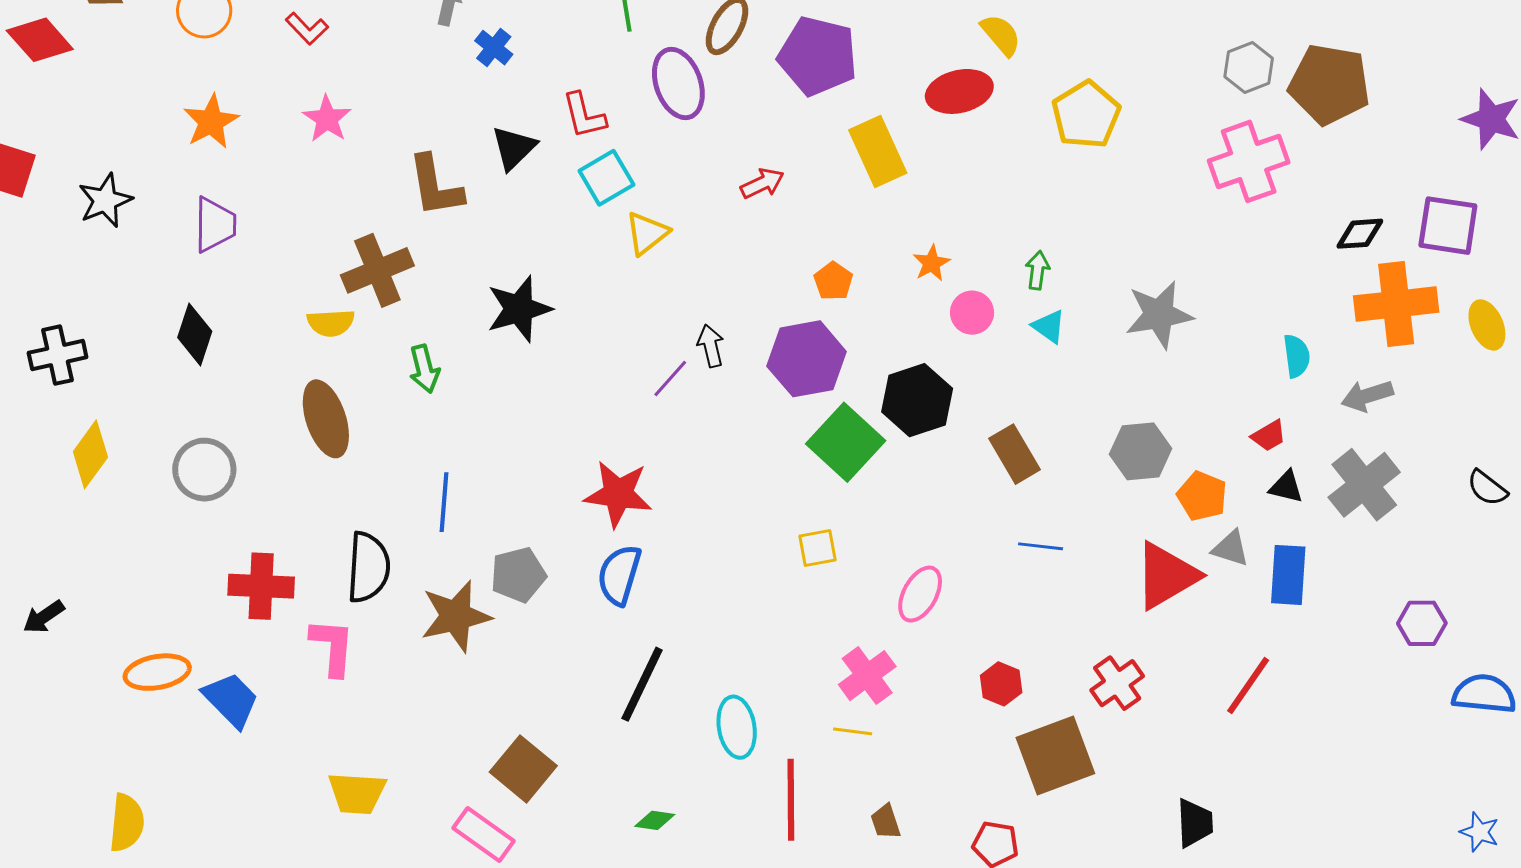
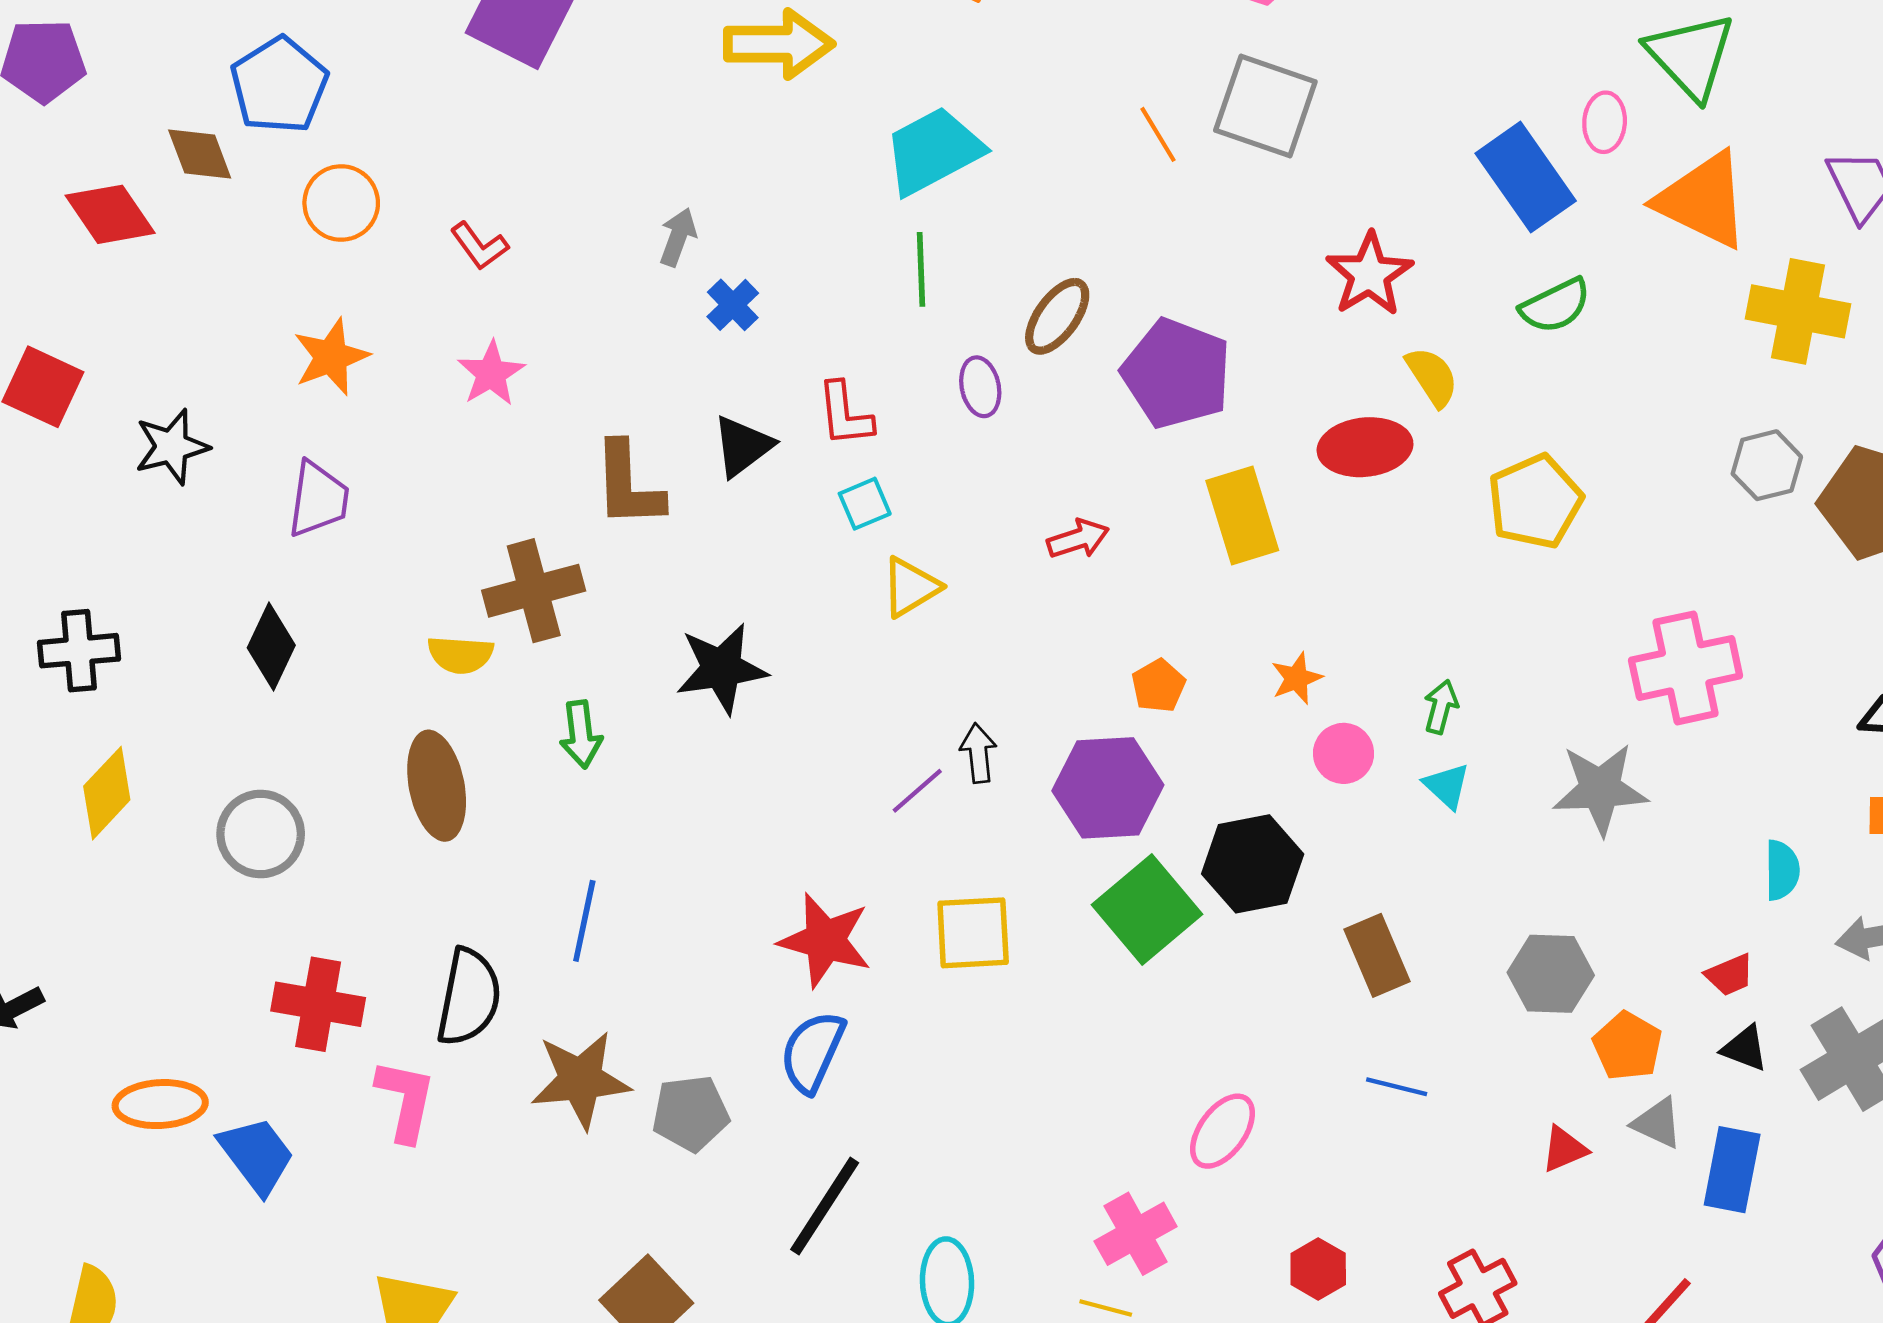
purple ellipse: (678, 84) -> (980, 387), size x0.6
pink cross: (1249, 161) -> (1686, 668), moved
cyan square: (606, 178) -> (865, 504), size x0.7
yellow square: (818, 548) -> (973, 933), moved, size x1.5
gray pentagon: (518, 575) -> (691, 1113), moved
red triangle: (1166, 576) -> (1564, 1149), size x0.5

